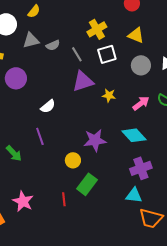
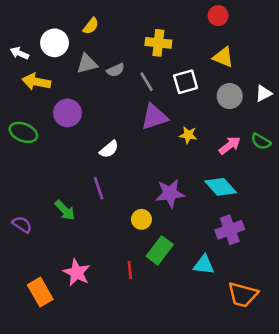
yellow cross: (97, 29) -> (158, 43), moved, turned 36
cyan triangle: (134, 195) -> (204, 265), moved

